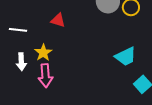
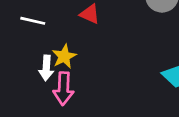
white arrow: (21, 62) -> (46, 68), moved

